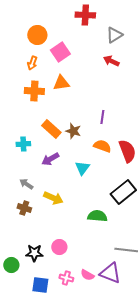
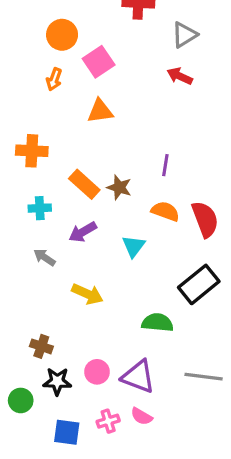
orange cross: (34, 91) -> (32, 151), moved
gray arrow: (26, 184) -> (45, 257), moved
brown cross: (24, 208) -> (41, 346), moved
purple triangle: (110, 273) -> (138, 377), moved
pink cross: (66, 278) -> (108, 421), turned -32

